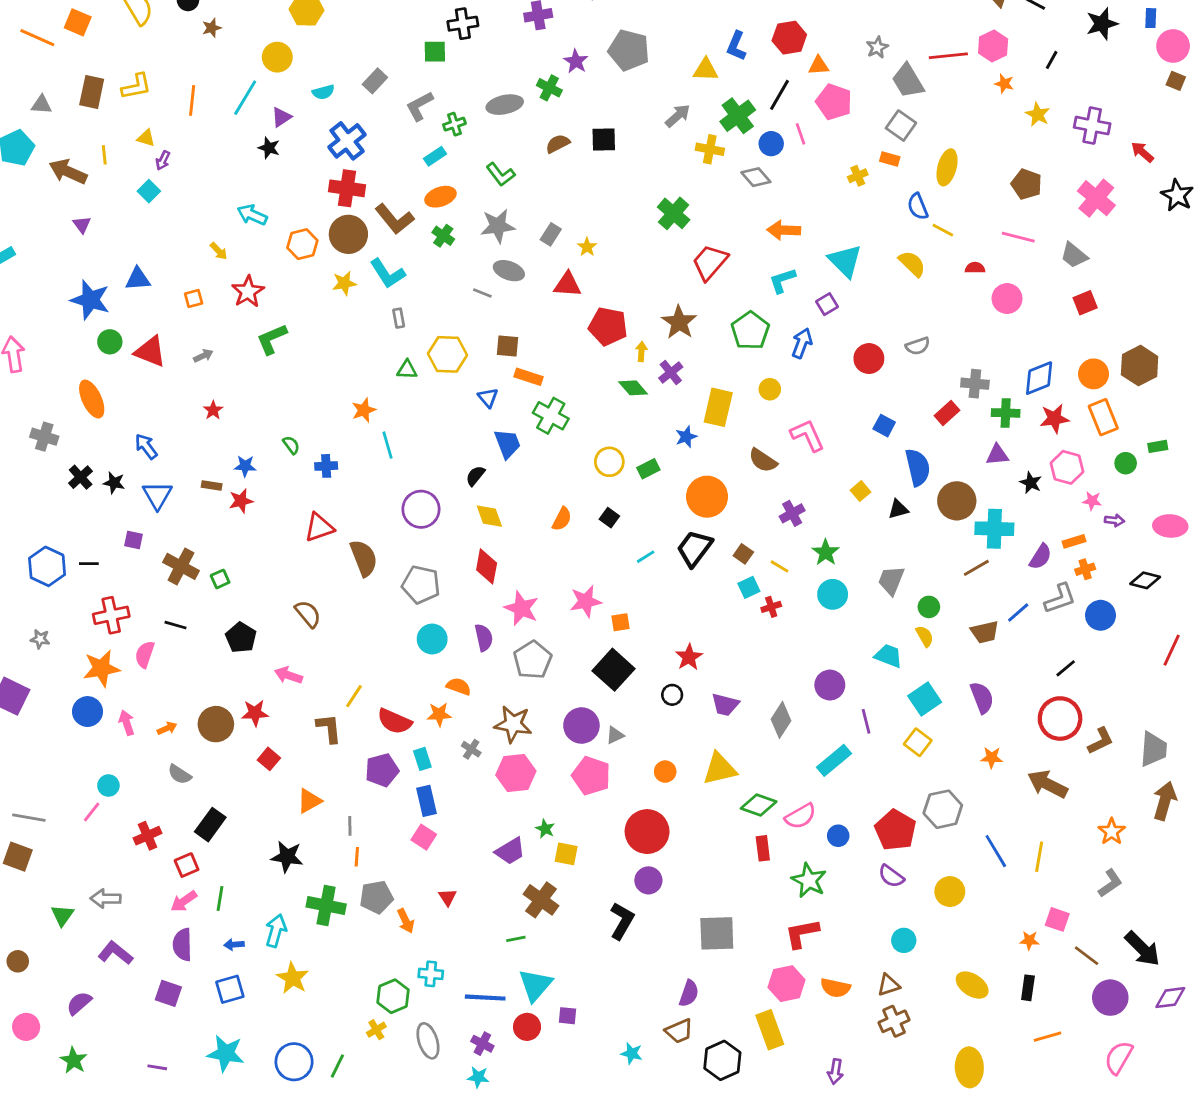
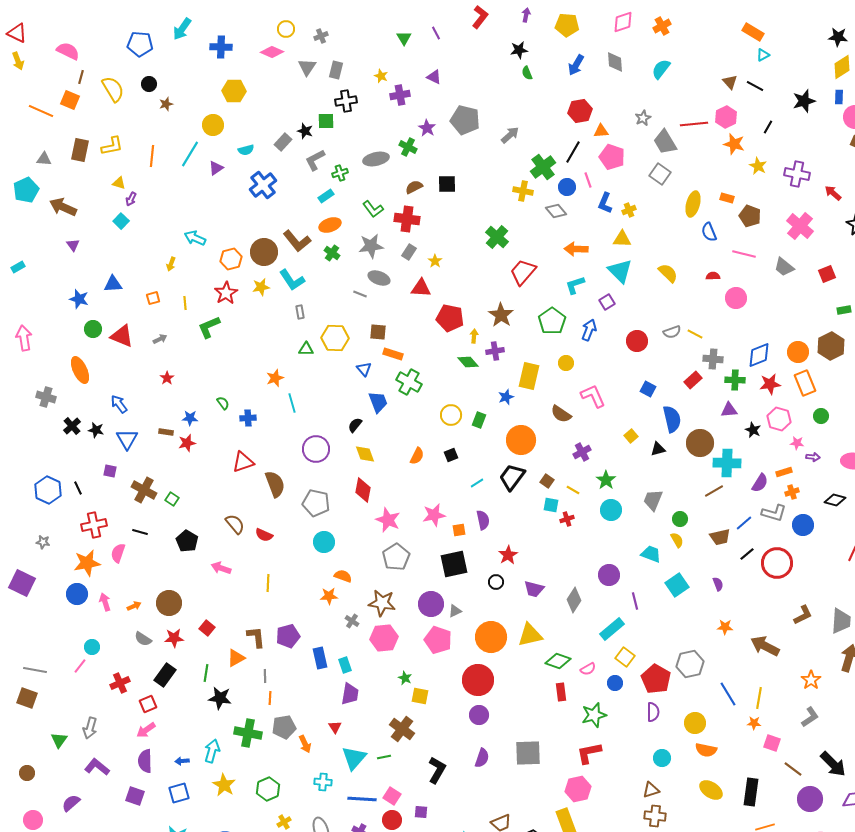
blue L-shape: (736, 46) -> (605, 203), moved
yellow triangle: (706, 70) -> (622, 239), moved
orange star: (1004, 84) -> (734, 144), size x1.5
gray arrow: (678, 116) -> (510, 135), moved
black star: (269, 148) -> (305, 131), moved
yellow line: (104, 155) -> (185, 303), moved
orange rectangle: (890, 159) -> (727, 198), moved
red cross: (347, 188) -> (407, 219), moved
blue semicircle: (918, 206) -> (709, 232), moved
yellow line: (943, 230) -> (695, 334), moved
yellow arrow: (219, 251) -> (171, 264), turned 64
red star: (248, 292) -> (226, 293), moved
blue star: (90, 300) -> (79, 299), size x0.7
red square: (1085, 303) -> (827, 274), moved
purple cross: (671, 372) -> (495, 351), turned 30
green rectangle: (1158, 446) -> (844, 310), moved
green rectangle: (648, 469) -> (479, 420), turned -42
black square: (609, 518) -> (451, 455), turned 32
black line: (89, 564) -> (78, 488), turned 64
green square: (220, 579) -> (172, 499), turned -32
cyan square: (749, 587) -> (551, 505), turned 35
gray L-shape: (1060, 599) -> (774, 513), turned 35
purple semicircle: (484, 638) -> (483, 520), moved
black line: (1066, 668) -> (747, 554), moved
black square: (614, 670) -> (454, 564), turned 36
yellow line: (354, 696) -> (268, 583), turned -30
purple semicircle: (982, 698) -> (718, 584), size x0.6
red star: (255, 713) -> (174, 638), moved
red circle: (1060, 719) -> (777, 563), moved
red semicircle: (394, 721) -> (264, 535), moved, size x0.7
brown L-shape: (329, 728) -> (256, 637), moved
yellow square: (918, 742) -> (625, 657), moved
cyan rectangle: (422, 759) -> (345, 665), moved
orange circle: (665, 772) -> (491, 637), size x2.0
pink semicircle: (801, 816) -> (588, 669), size x0.7
pink square: (424, 837) -> (392, 796), moved
purple trapezoid: (510, 851) -> (350, 694), moved, turned -50
purple semicircle: (891, 876) -> (653, 712), turned -126
green star: (809, 880) -> (594, 715), turned 30
gray arrow: (106, 899) -> (90, 728), turned -75
green line: (220, 899) -> (206, 673), moved
black L-shape: (622, 921) -> (437, 770), moved
orange star: (1029, 940) -> (754, 723), moved
cyan triangle: (535, 985) -> (354, 758), moved
orange semicircle: (835, 988) -> (706, 750), moved
black rectangle: (1028, 988) -> (751, 792), size x1.5
purple semicircle: (689, 993) -> (482, 758), moved
green hexagon: (393, 996) -> (268, 789), moved
brown cross: (894, 1021) -> (655, 816), turned 30

